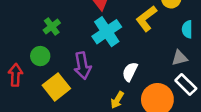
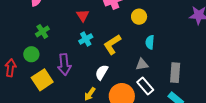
yellow L-shape: (146, 19) -> (112, 44), moved
cyan cross: (107, 32) -> (86, 39), size x0.6

